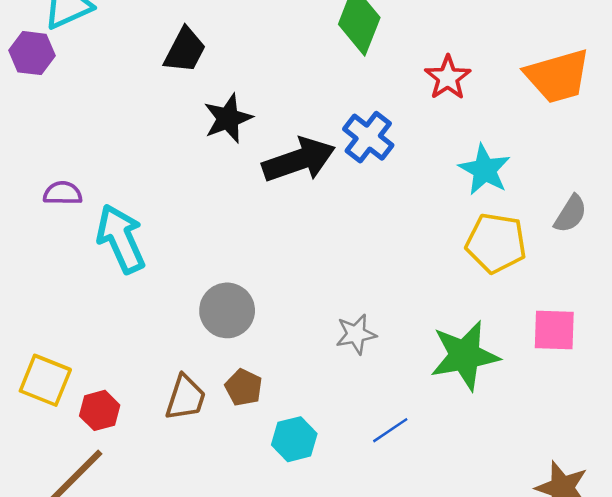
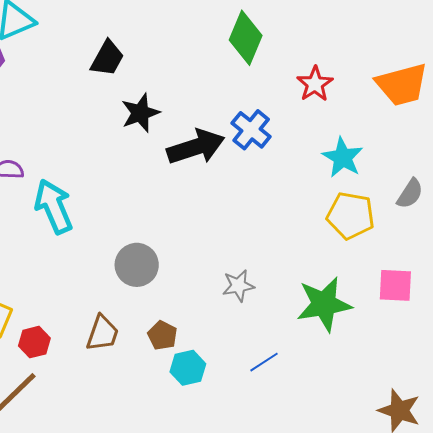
brown pentagon: (244, 387) -> (162, 335), moved

